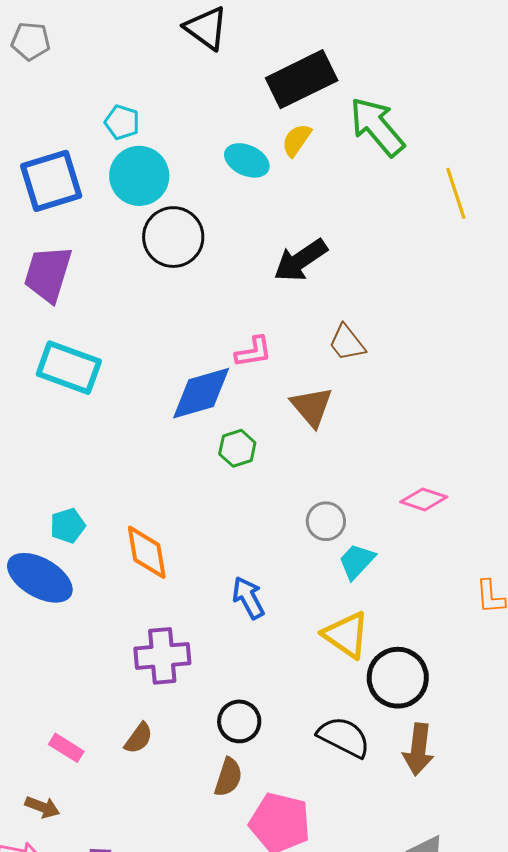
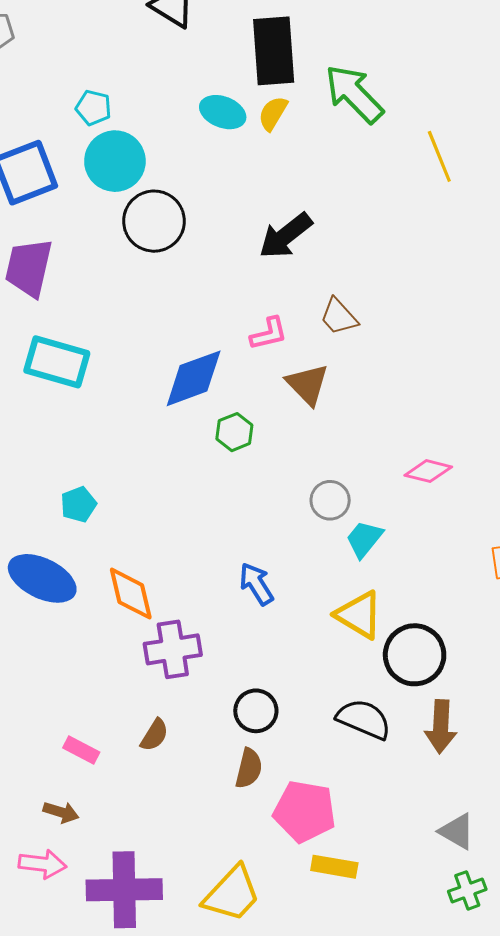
black rectangle: (302, 79) -> (274, 51), turned -64
cyan ellipse: (247, 160) -> (223, 112), moved
pink L-shape: (253, 352) -> (269, 334), moved
cyan pentagon: (68, 526) -> (78, 504), moved
orange diamond: (147, 552) -> (131, 594), moved

